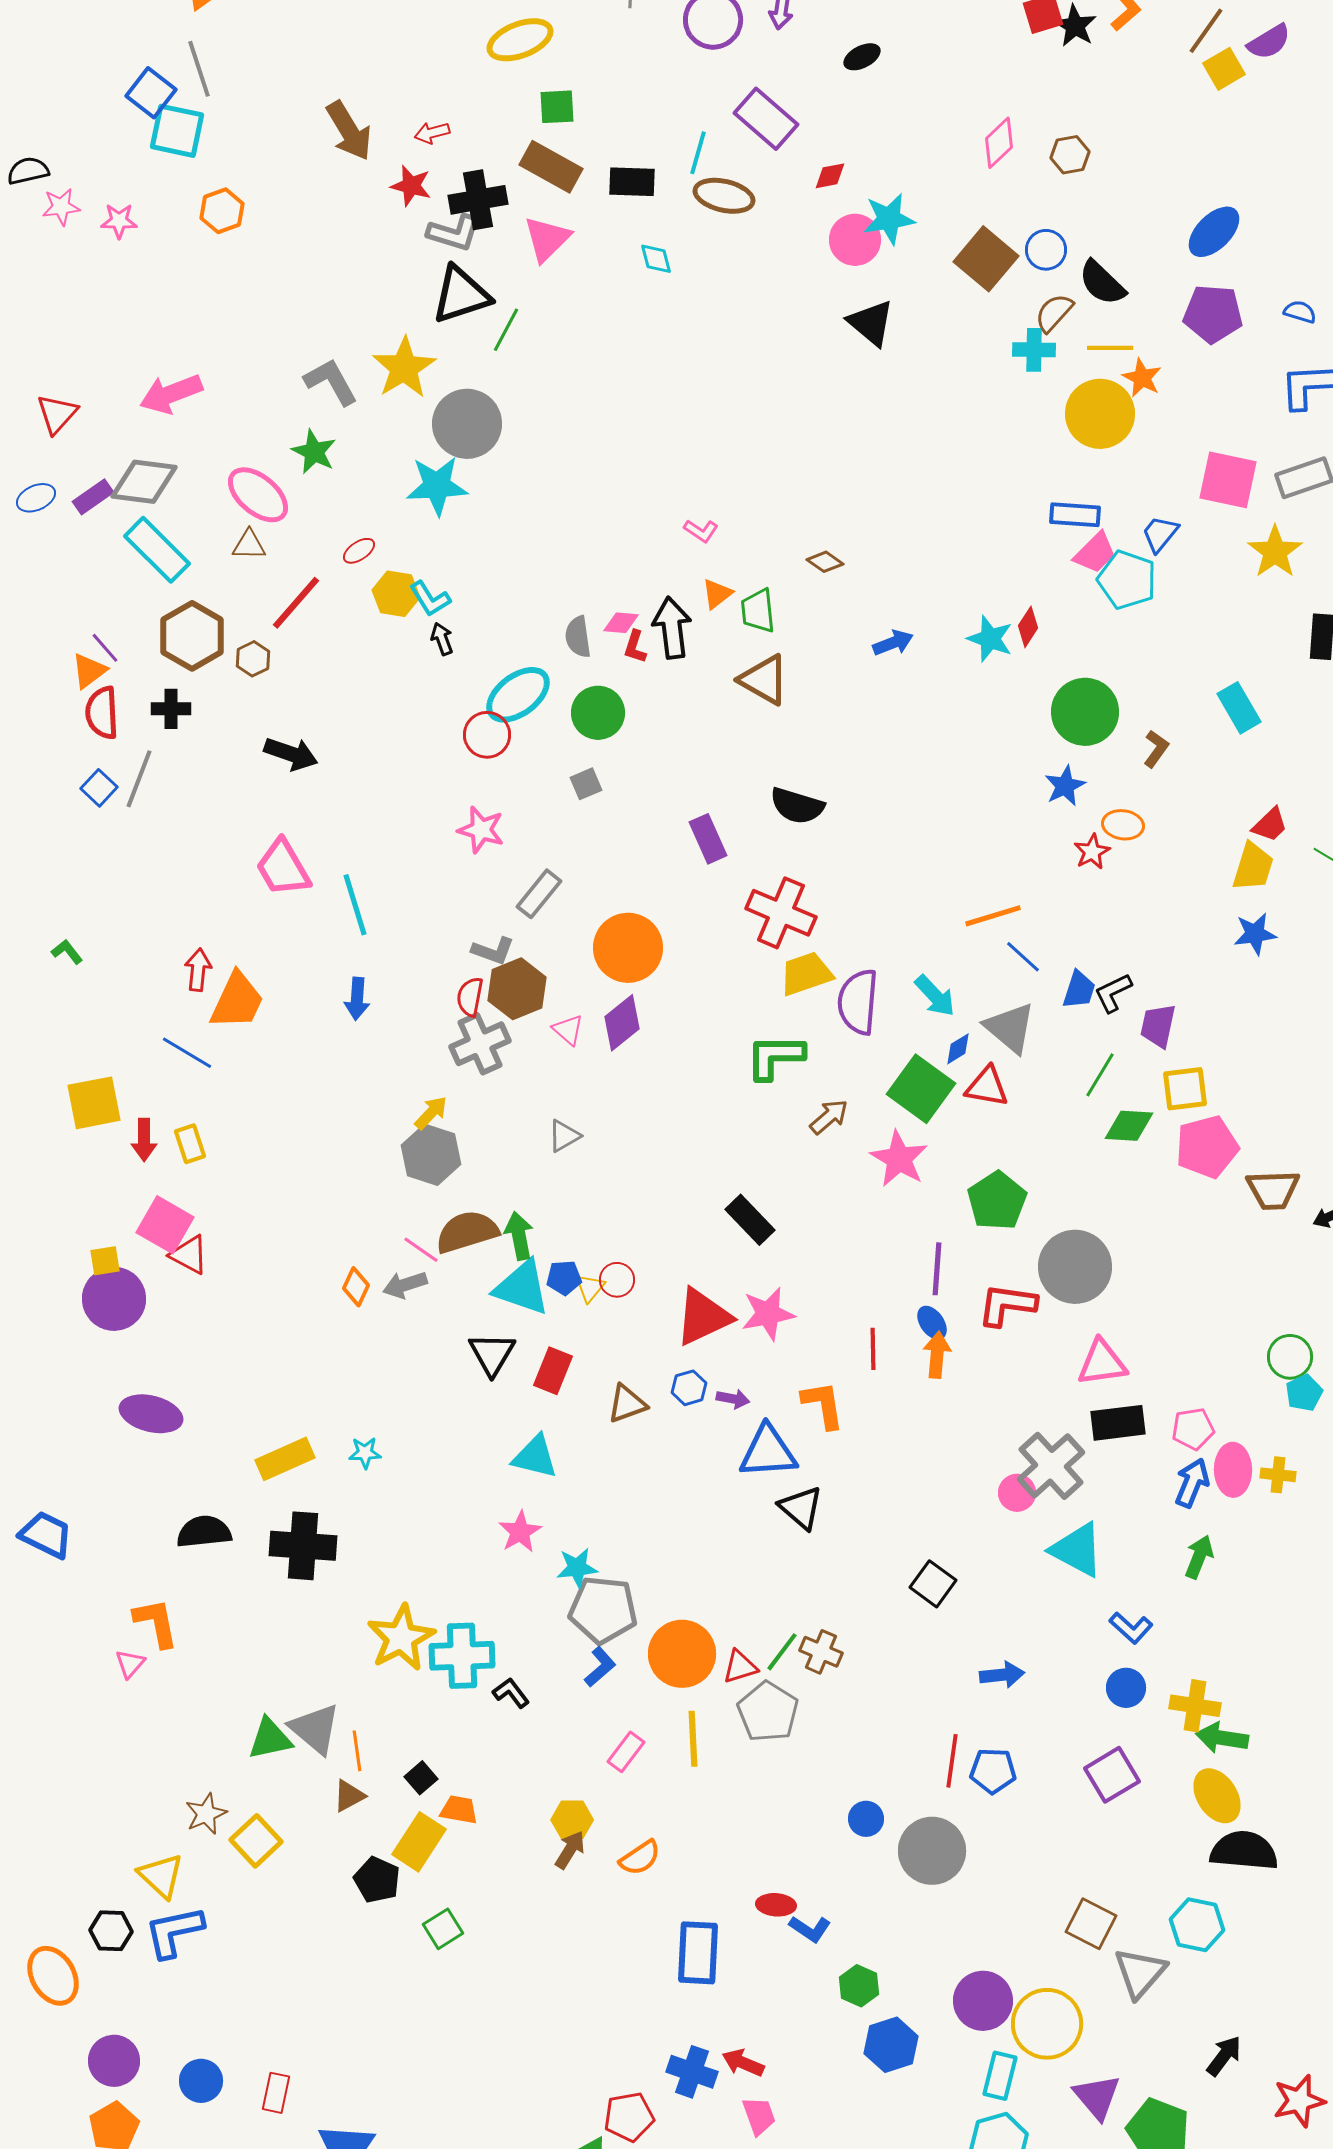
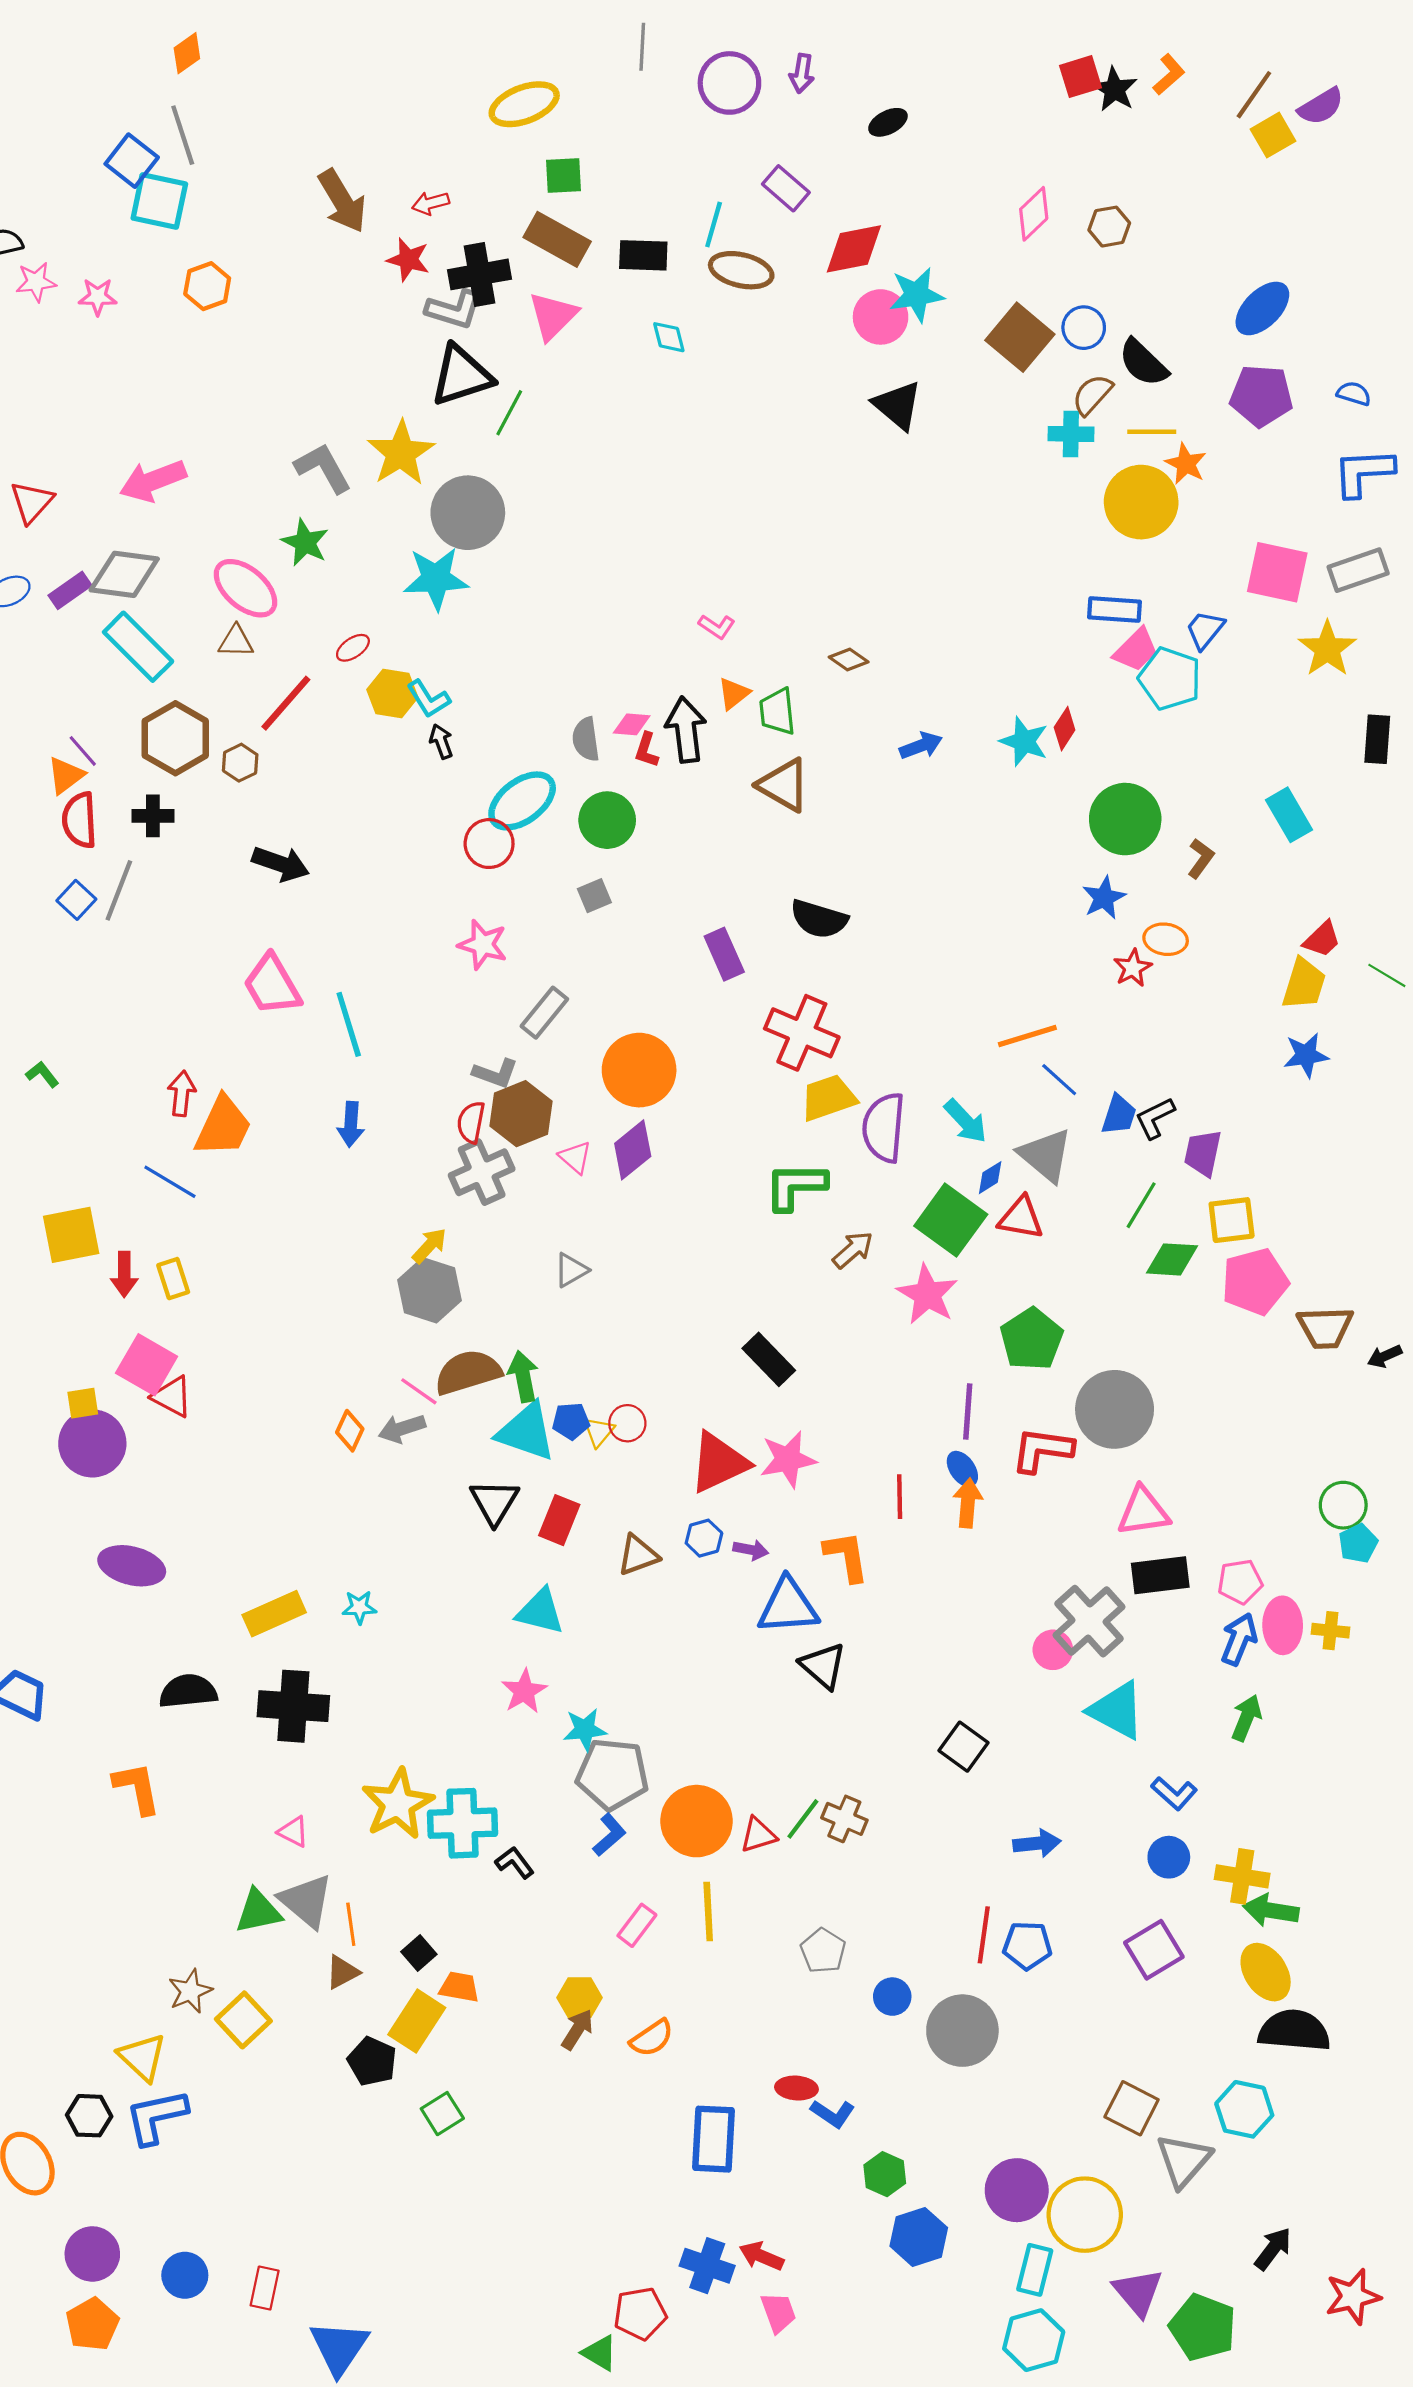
purple rectangle: (766, 119) -> (786, 188), size x0.7
red diamond: (830, 176) -> (854, 249), size x1.8
pink triangle: (130, 1664) -> (293, 1832), moved, turned -44
gray pentagon: (768, 1712) -> (823, 1951), moved, size x0.7

